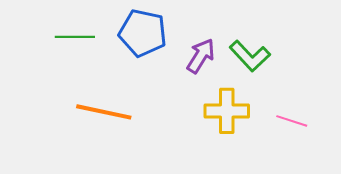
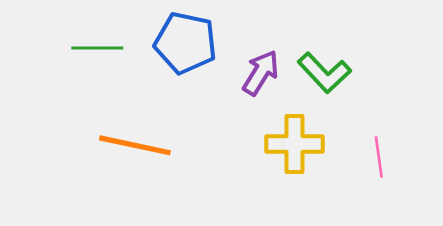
pink line: (292, 121) -> (379, 157), turned 64

